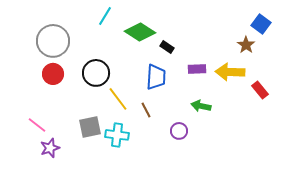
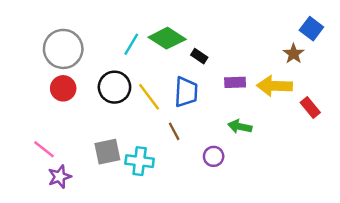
cyan line: (105, 16) -> (131, 44), moved
yellow line: (118, 99) -> (149, 97), moved

